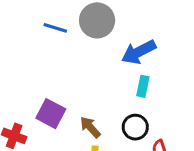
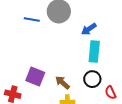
blue arrow: (139, 52) -> (89, 29), size x0.7
cyan rectangle: (143, 86) -> (94, 51), size x1.5

